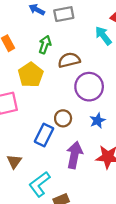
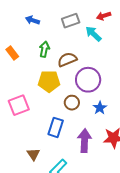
gray rectangle: (64, 14) -> (71, 21), moved
yellow pentagon: (31, 75) -> (49, 81), moved, turned -30
brown circle: (63, 118) -> (72, 103), moved

